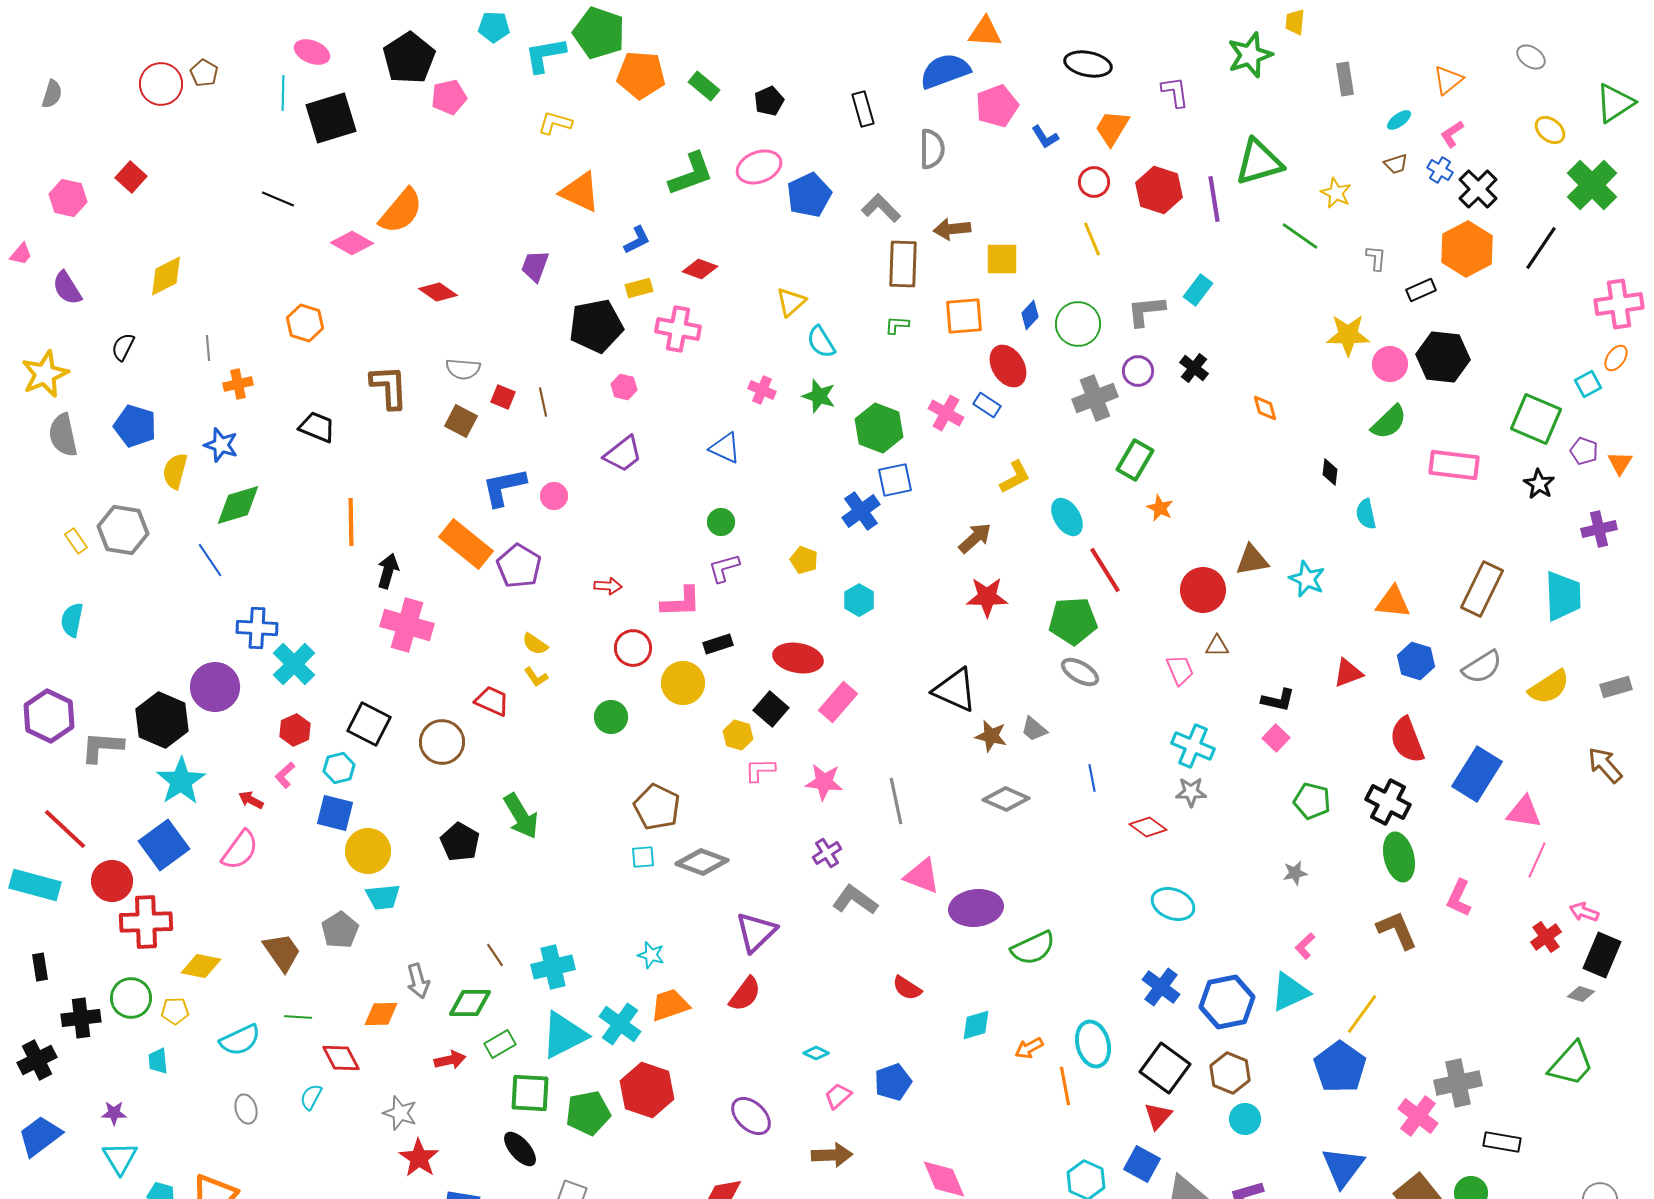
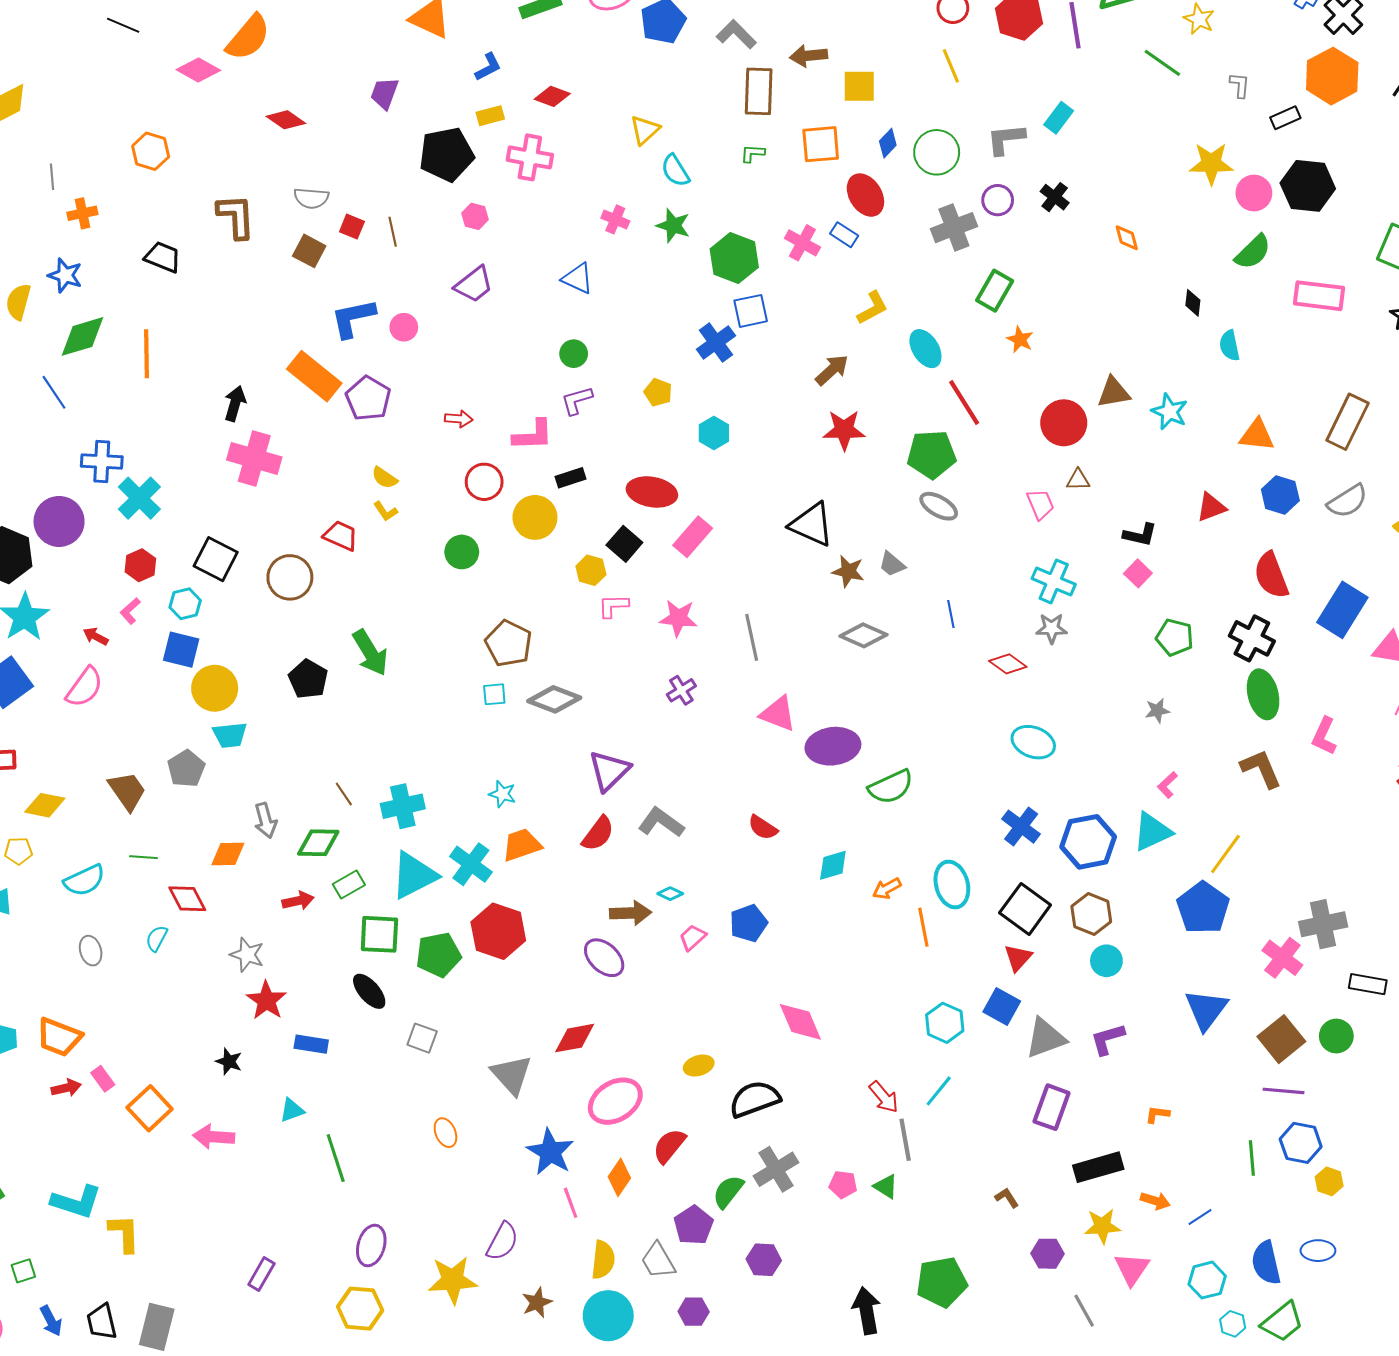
orange line: (351, 522) -> (147, 354), moved
gray L-shape: (855, 900) -> (661, 822), moved
brown arrow: (832, 1155) -> (631, 913), moved

